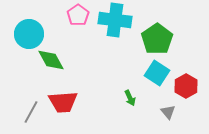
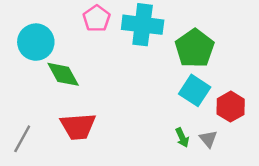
green arrow: (130, 98) -> (182, 138), moved
gray line: (31, 112) -> (22, 139), moved

